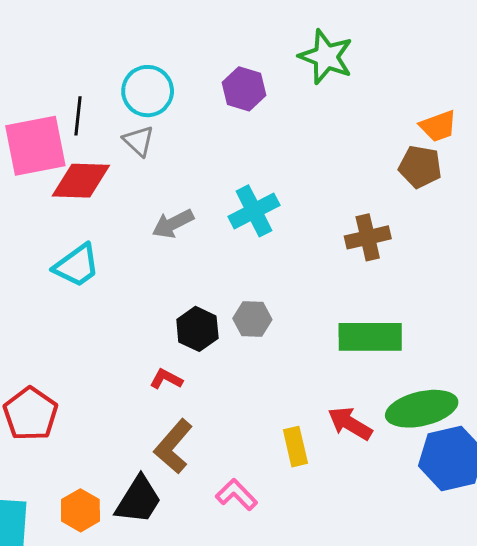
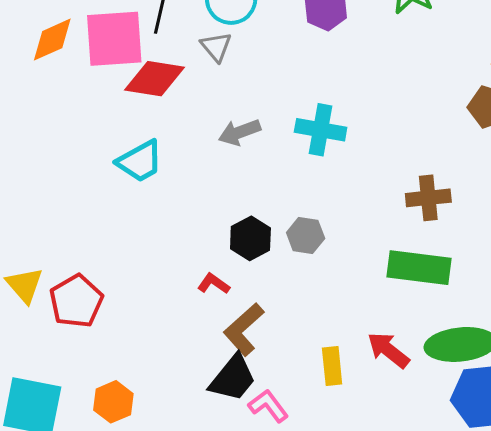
cyan cross: (254, 211) -> (321, 130), turned 30
brown cross: (368, 237) -> (428, 198), moved
brown L-shape: (173, 446) -> (244, 329), moved
black trapezoid: (138, 500) -> (233, 378), moved

